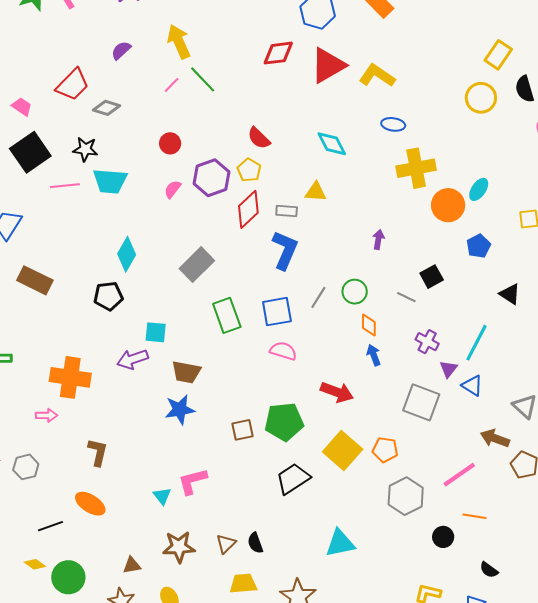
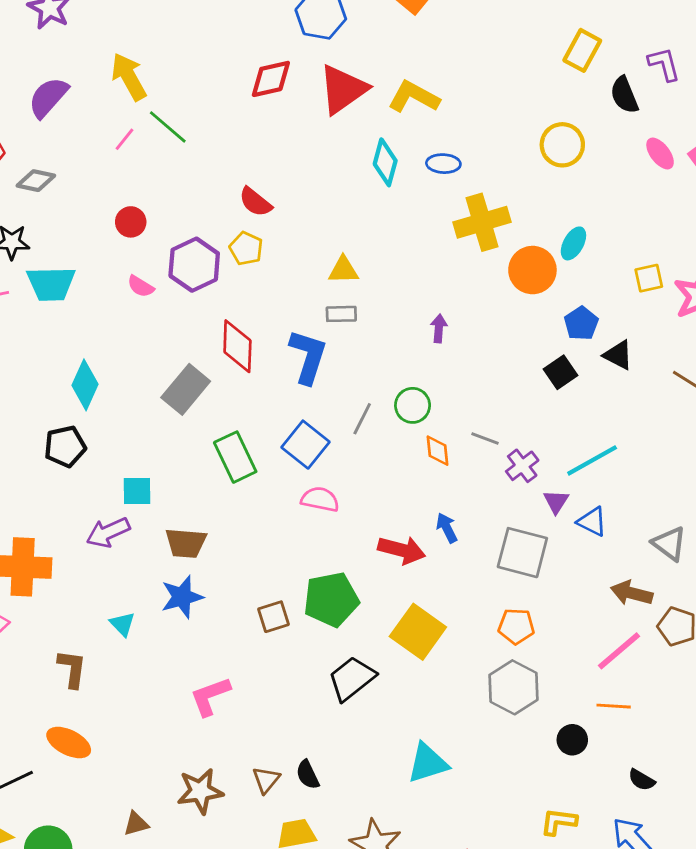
purple semicircle: (121, 50) -> (48, 97), size x1.5
yellow circle: (481, 98) -> (562, 145), moved
cyan diamond: (332, 144) -> (385, 162), moved, turned 48
pink semicircle: (172, 189) -> (141, 286), turned -90
red diamond: (248, 209) -> (237, 346), moved, turned -39
gray rectangle: (287, 211) -> (341, 314), moved
black square: (432, 277) -> (561, 372), moved
black triangle: (510, 294) -> (618, 355), moved
gray line: (406, 297) -> (485, 439), moved
blue square: (277, 312) -> (305, 445), turned -36
purple cross: (427, 342) -> (522, 466), turned 30
cyan line: (477, 343) -> (592, 460), turned 39
blue arrow: (374, 355) -> (447, 528), moved
orange pentagon: (385, 450) -> (516, 626), moved
pink line: (459, 475) -> (619, 651), moved
cyan triangle: (162, 496) -> (122, 624), moved

